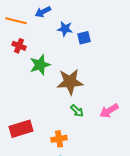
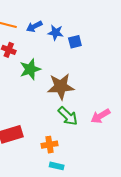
blue arrow: (43, 12) -> (34, 26), moved
green arrow: (77, 111) -> (68, 116), size x1.5

